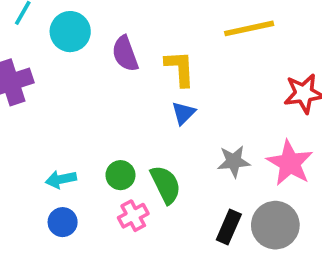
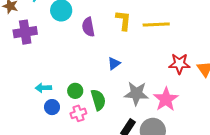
yellow L-shape: (180, 68) -> (123, 20), moved
gray star: (234, 161) -> (136, 94), size x1.4
blue circle: (63, 222) -> (52, 107), moved

